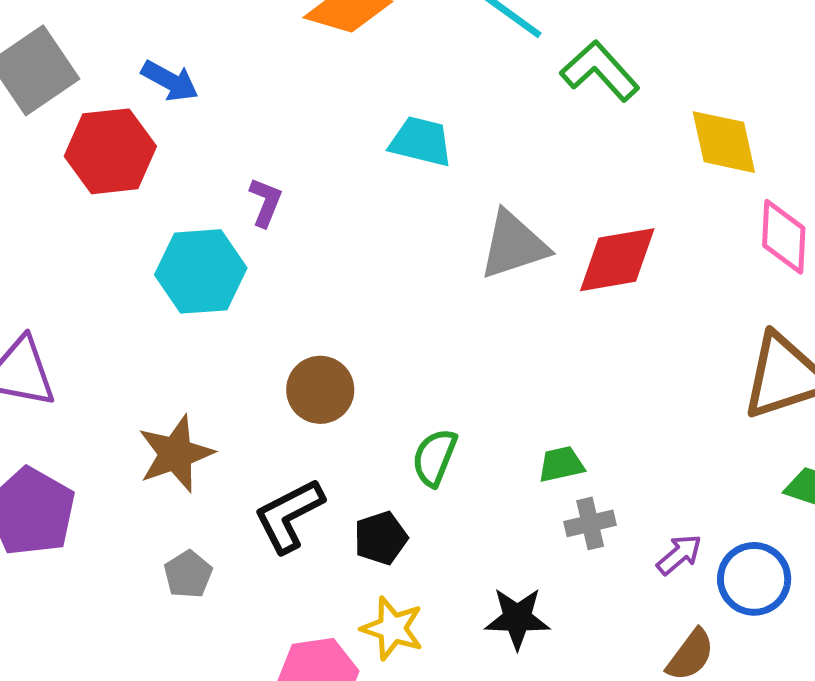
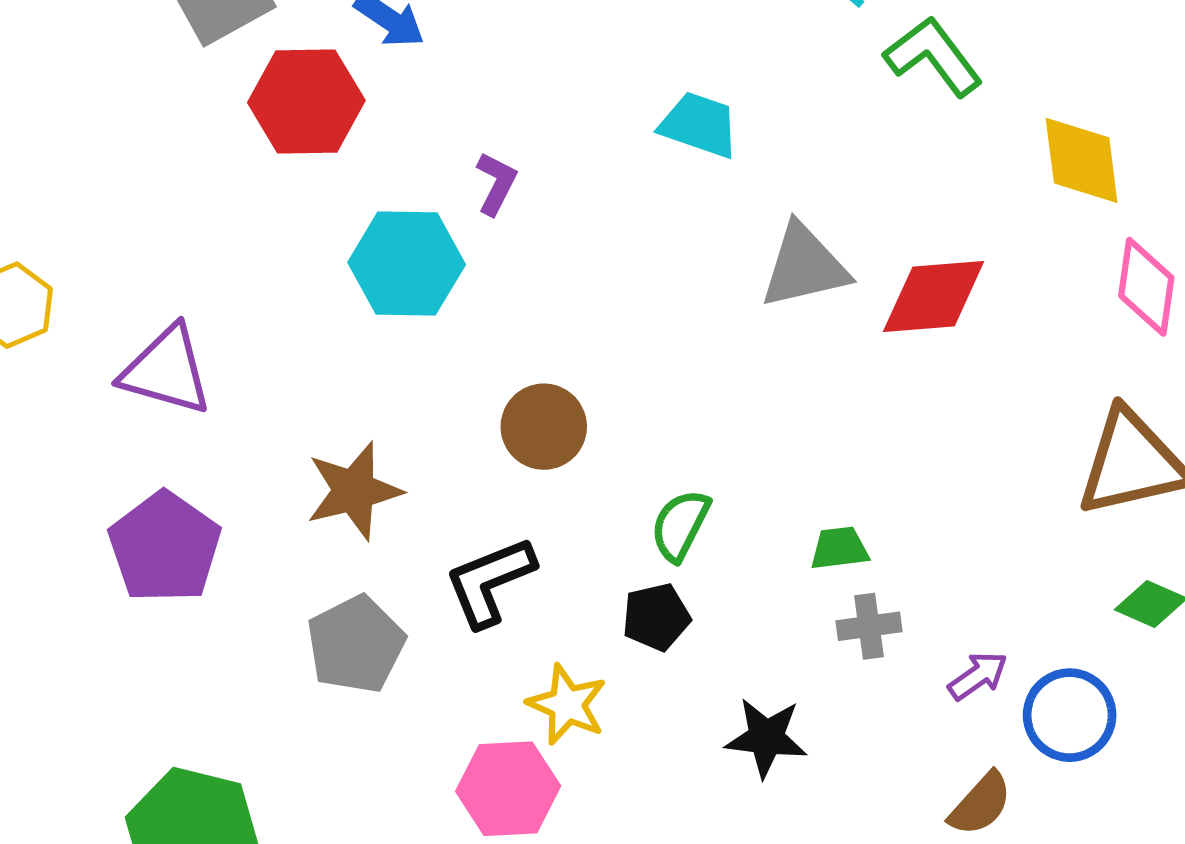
black pentagon: (381, 538) -> (656, 617), moved
gray pentagon: (188, 574) -> (356, 644), size x1.6
yellow star: (392, 628) -> (567, 705), moved

